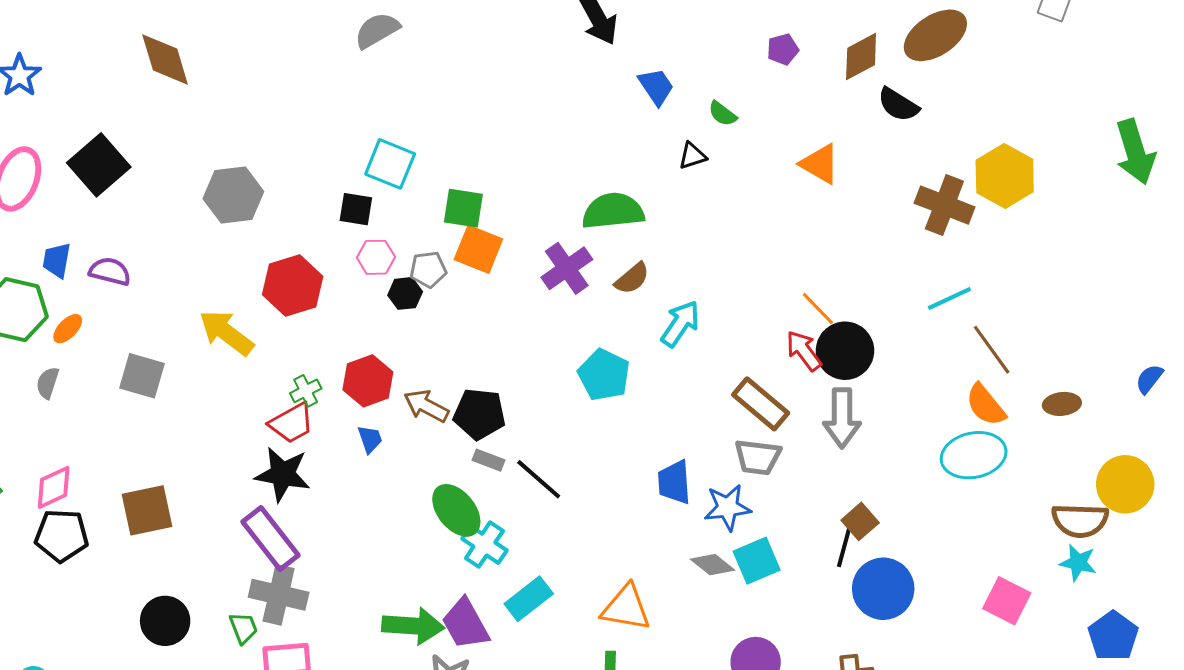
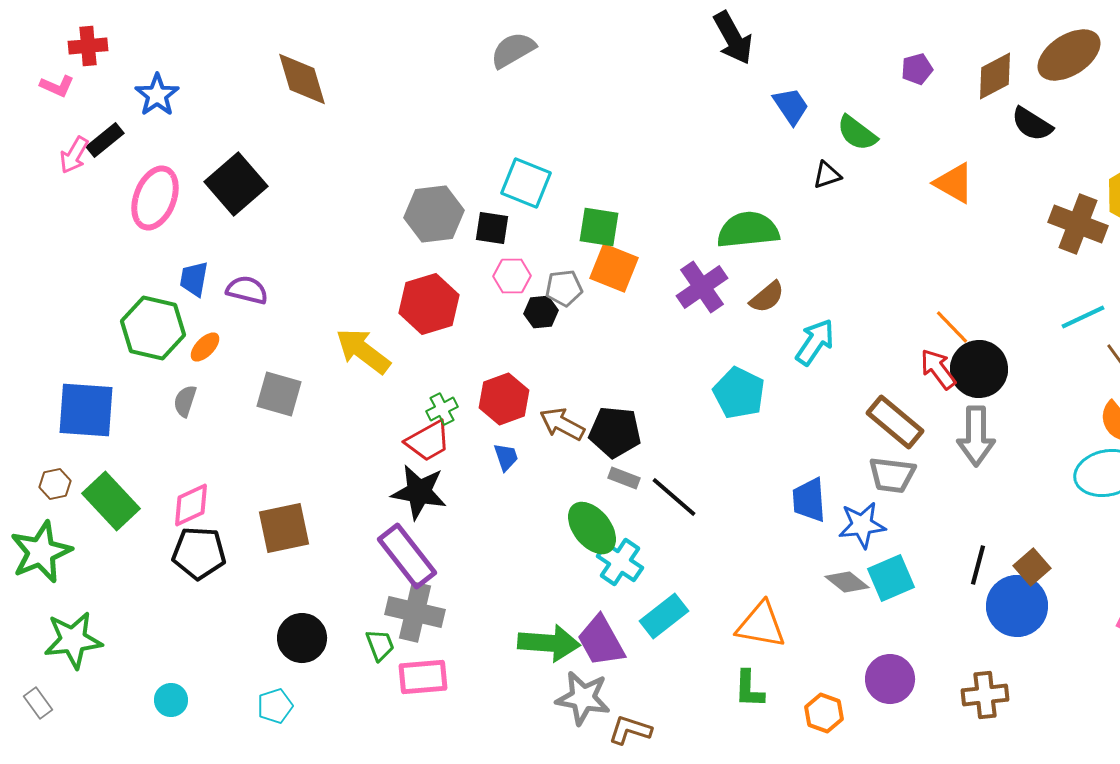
green semicircle: (722, 114) -> (857, 133), size x1.4
gray hexagon: (233, 195) -> (434, 214), moved
brown square: (860, 521) -> (1032, 567), moved

